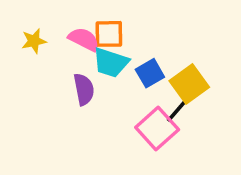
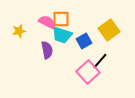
yellow star: (34, 41) -> (19, 31), moved
yellow square: (189, 84) -> (109, 30), moved

